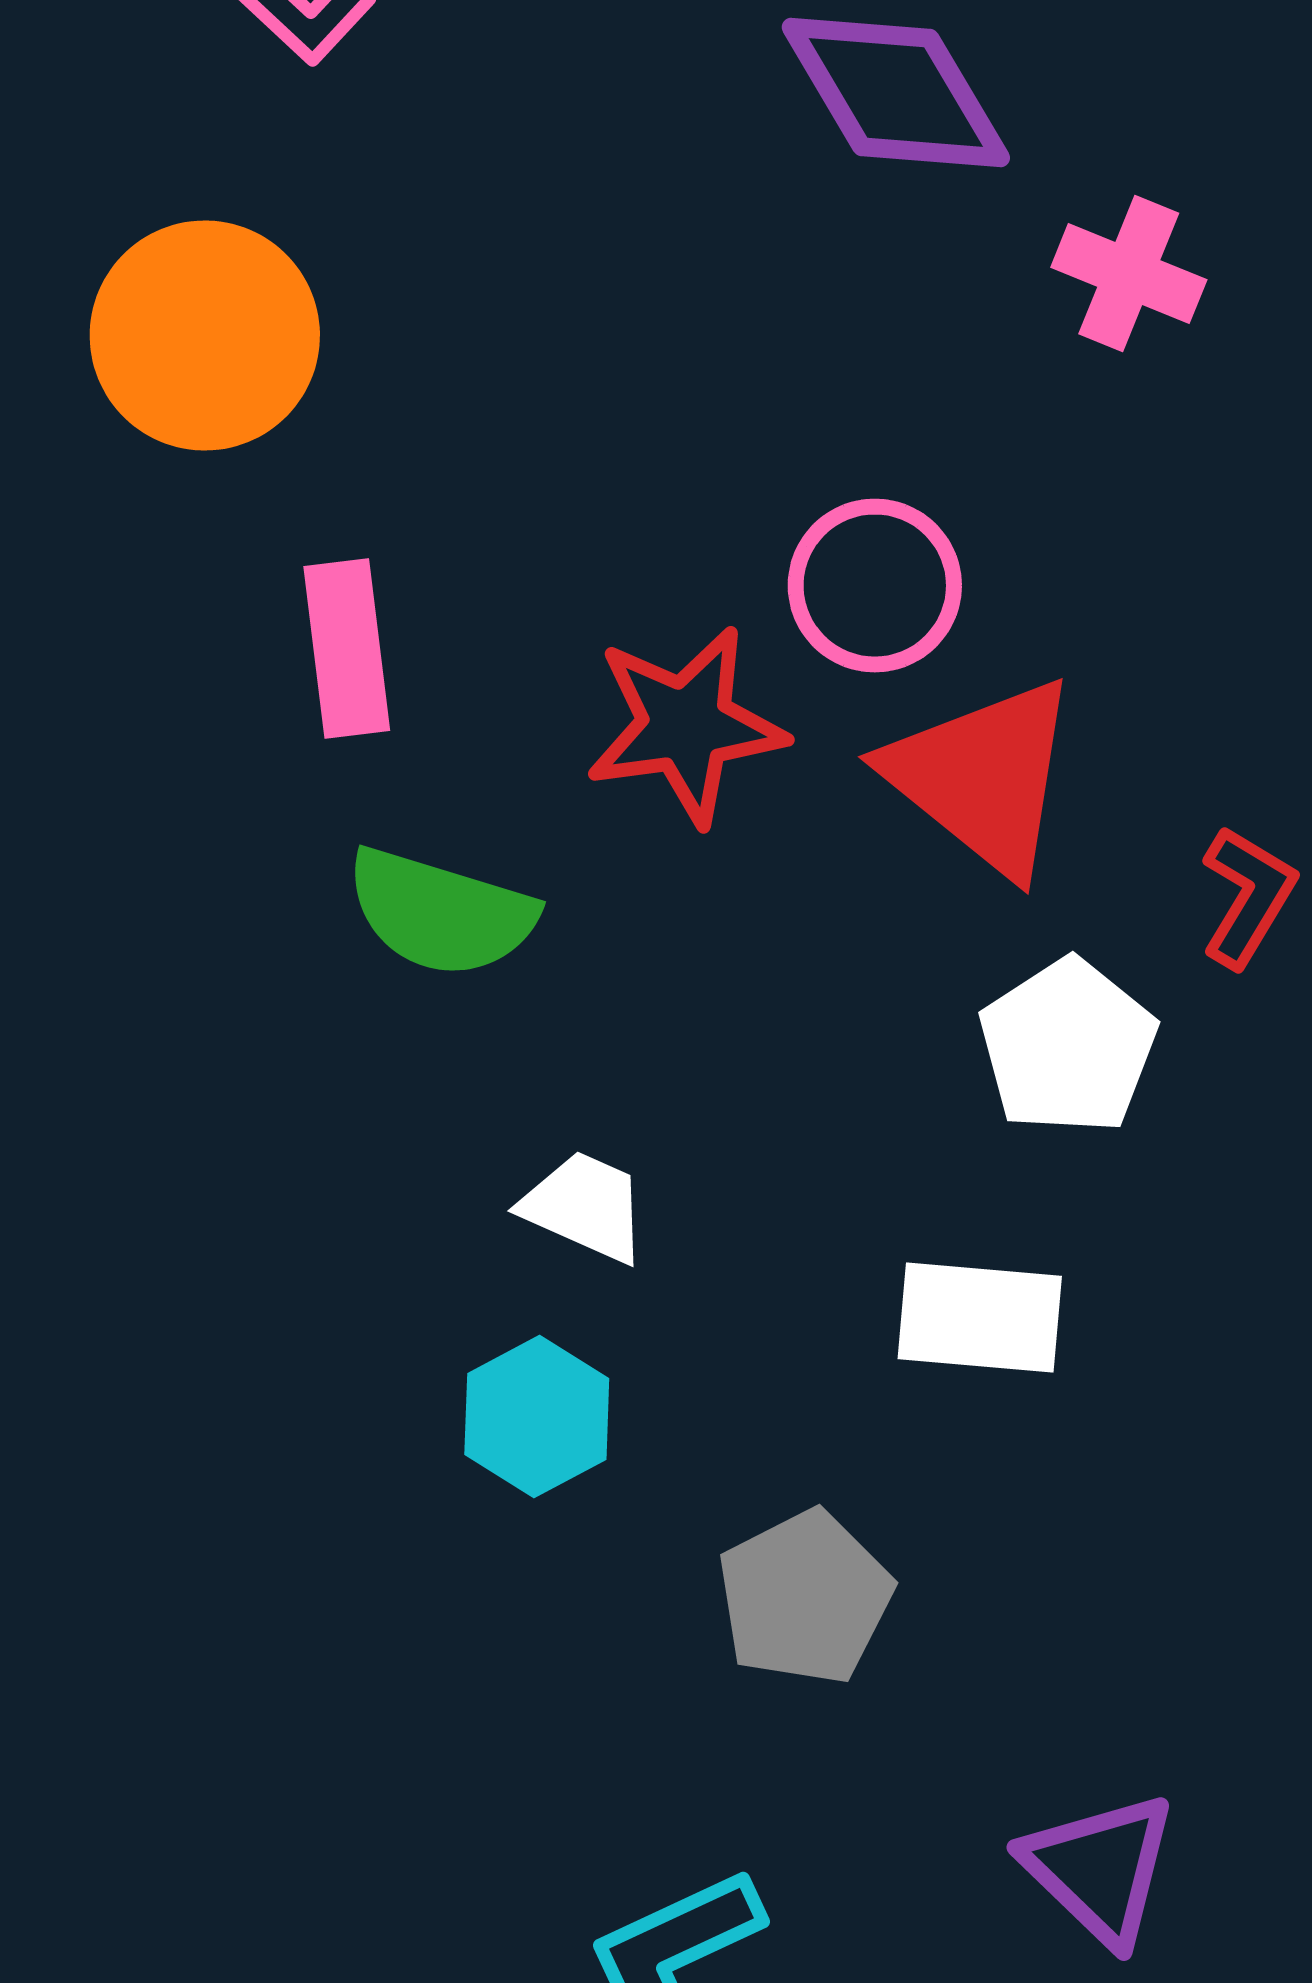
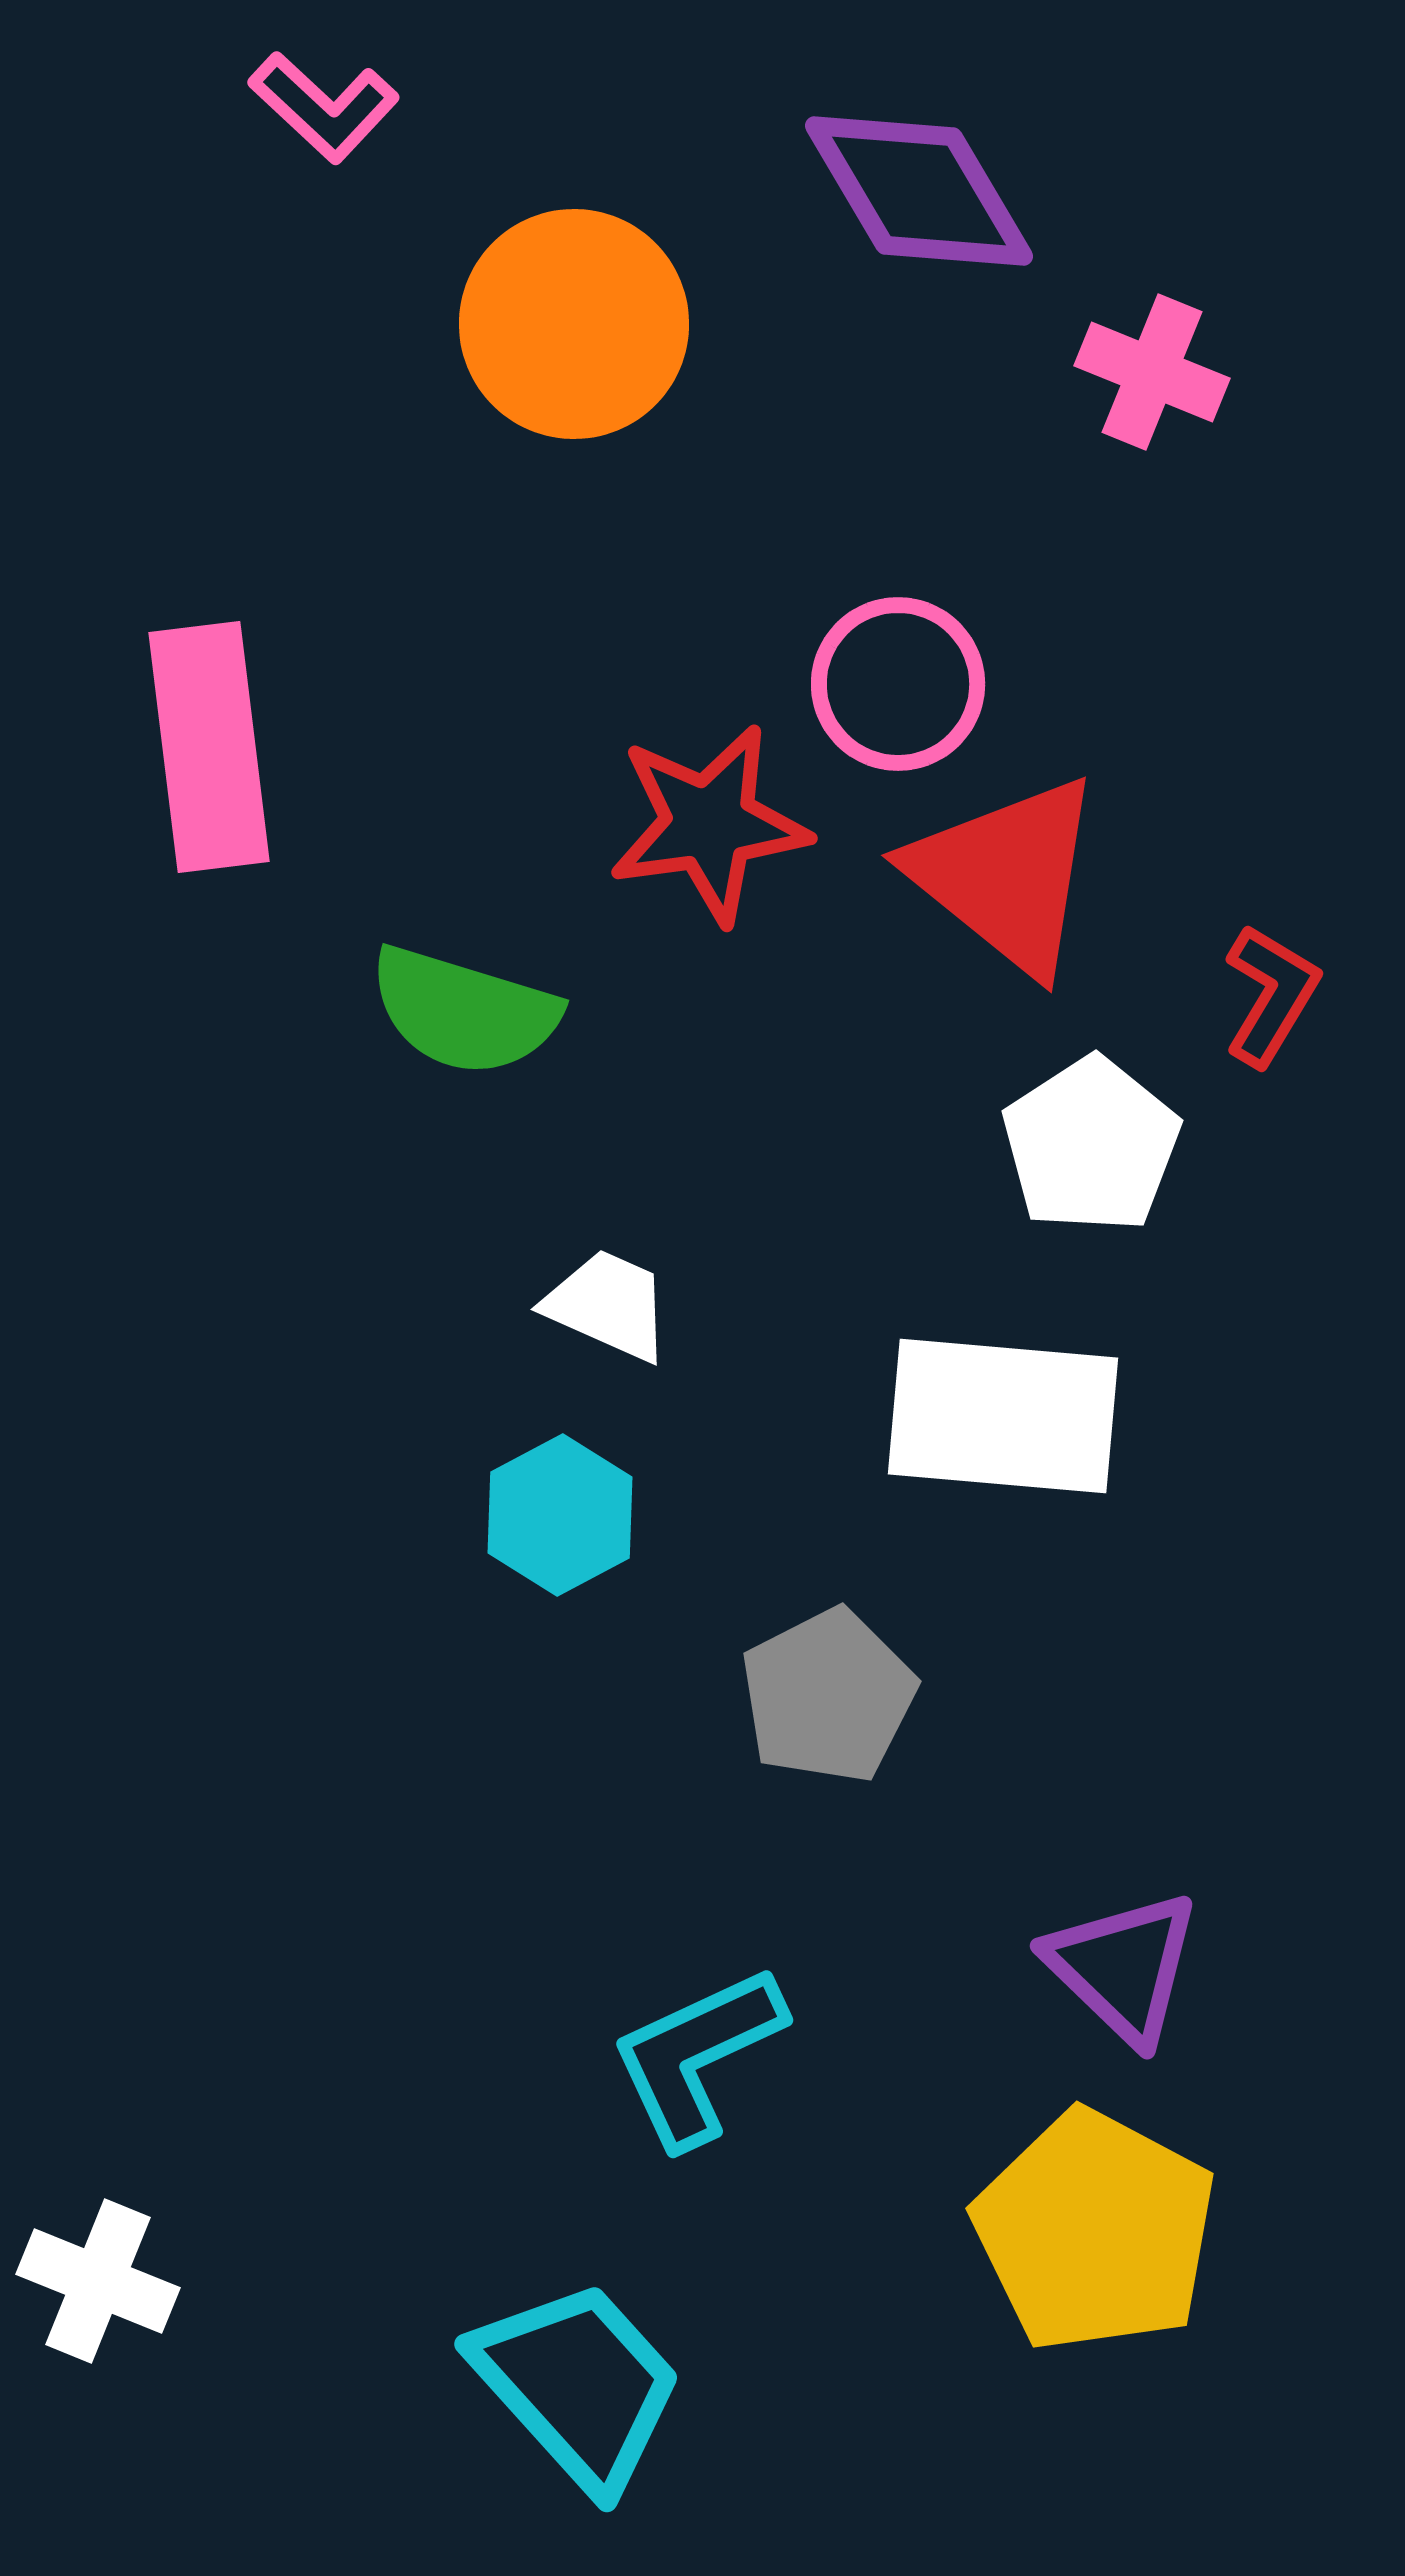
orange circle: (205, 336) -> (574, 324), moved
pink rectangle: (347, 648) -> (209, 747), moved, size x1.4
white rectangle: (980, 1318) -> (1003, 1416), size x1.4

